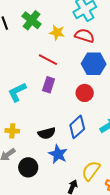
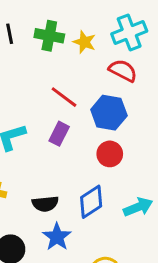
green cross: (32, 20) -> (49, 36), turned -36
yellow star: (57, 33) -> (84, 42), moved
blue hexagon: (94, 64) -> (109, 113), moved

